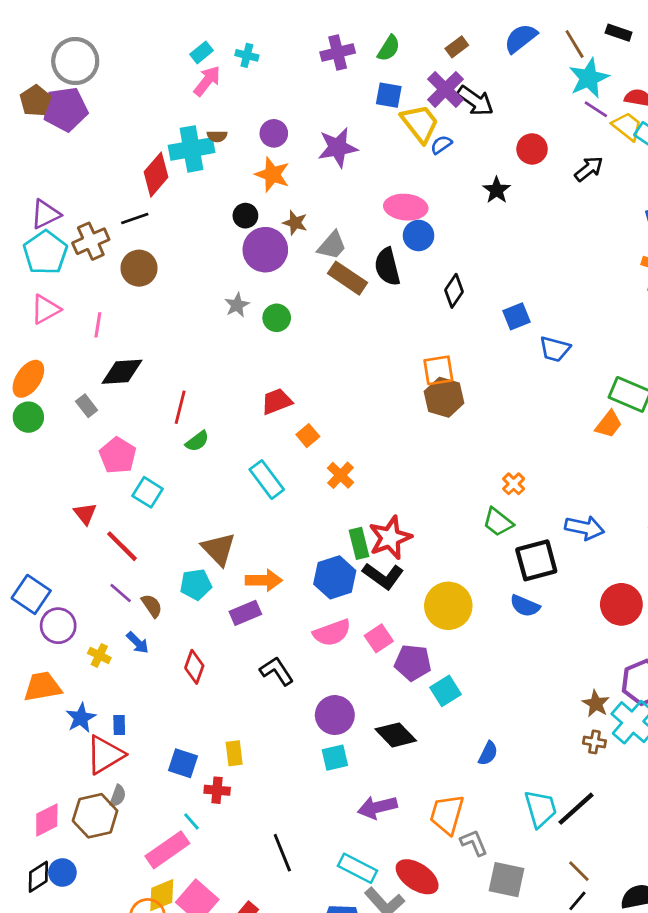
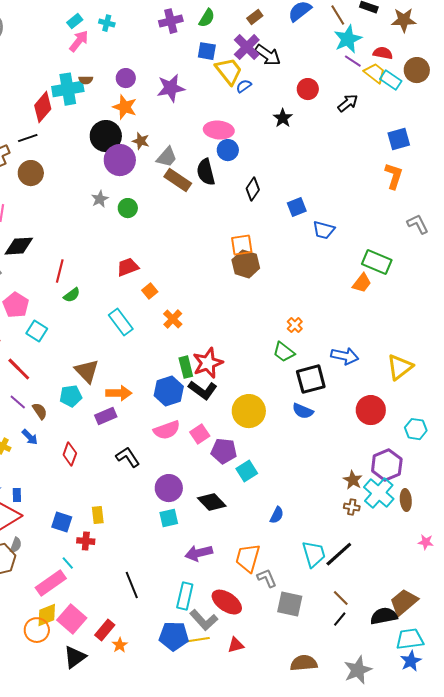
black circle: (245, 216) -> (106, 136), size x1.8
cyan rectangle: (358, 868) -> (185, 596), turned 76

